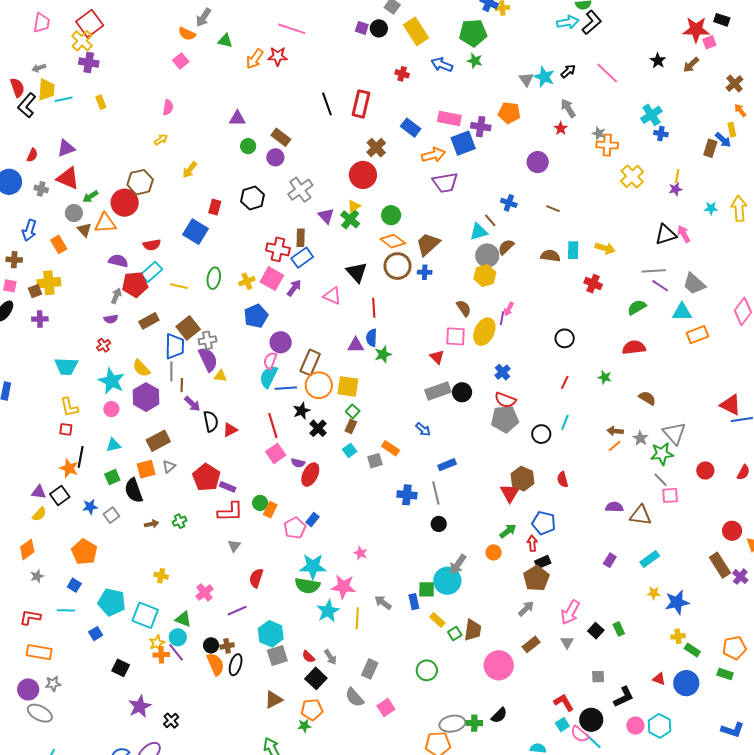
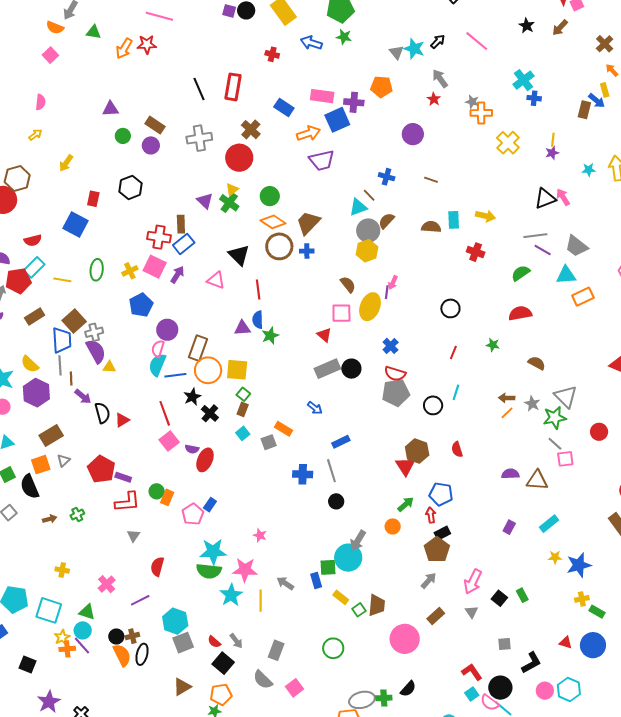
gray cross: (300, 190) -> (199, 138), moved, turned 30

